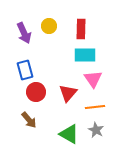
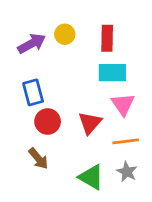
purple arrow: (24, 33) -> (32, 43), turned -95

